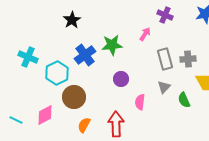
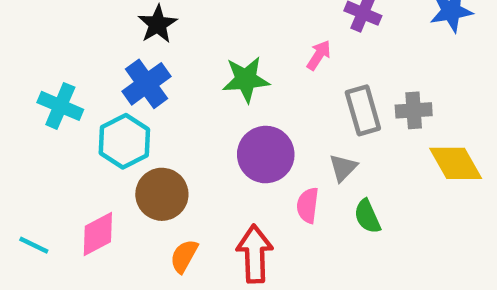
blue cross: (85, 55) -> (146, 84), moved
purple circle: (121, 79) -> (266, 155), size x1.6
gray triangle: (164, 87) -> (343, 168), moved
green semicircle: (184, 100) -> (367, 216), moved

